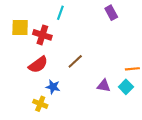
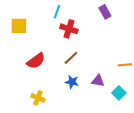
red cross: (42, 35) -> (69, 29), moved
blue star: (53, 87) -> (72, 82), moved
cyan square: (126, 87) -> (119, 93), moved

